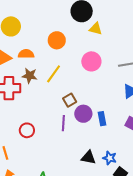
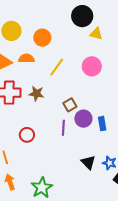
orange circle: (57, 40) -> (42, 38), moved
yellow line: (54, 74) -> (57, 67), moved
brown star: (30, 76) -> (36, 94), moved
black triangle: (88, 157) -> (88, 162), turned 35

